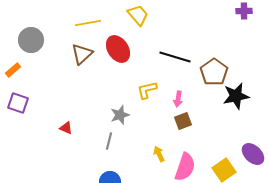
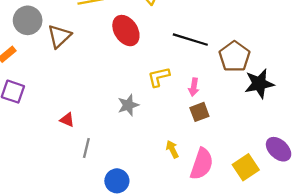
brown triangle: (82, 54) -> (59, 36), moved
gray line: (109, 141) -> (86, 148), moved

